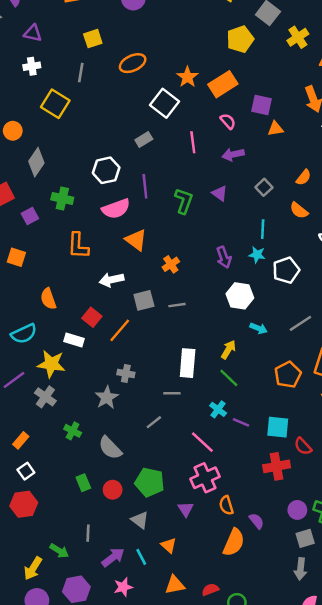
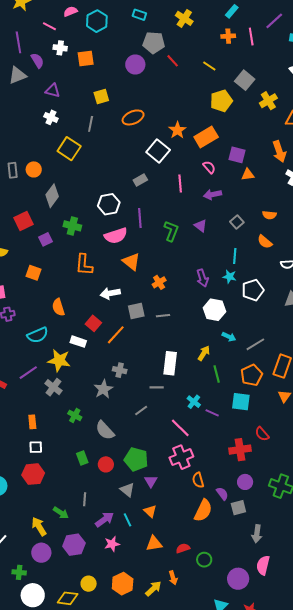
white cross: (32, 66) -> (51, 117), turned 32
orange semicircle: (304, 177) -> (269, 215), turned 56
gray line: (300, 323) -> (255, 344), moved
green line: (229, 378) -> (217, 374), moved, turned 30
cyan square: (278, 427) -> (241, 402), moved
orange rectangle: (21, 440) -> (32, 422), turned -48
white square: (26, 471) -> (36, 447), turned 32
purple triangle: (186, 509) -> (151, 481), moved
purple circle: (297, 510) -> (245, 482), moved
gray square: (305, 538) -> (238, 508), moved
yellow arrow: (33, 568) -> (39, 526), turned 114

